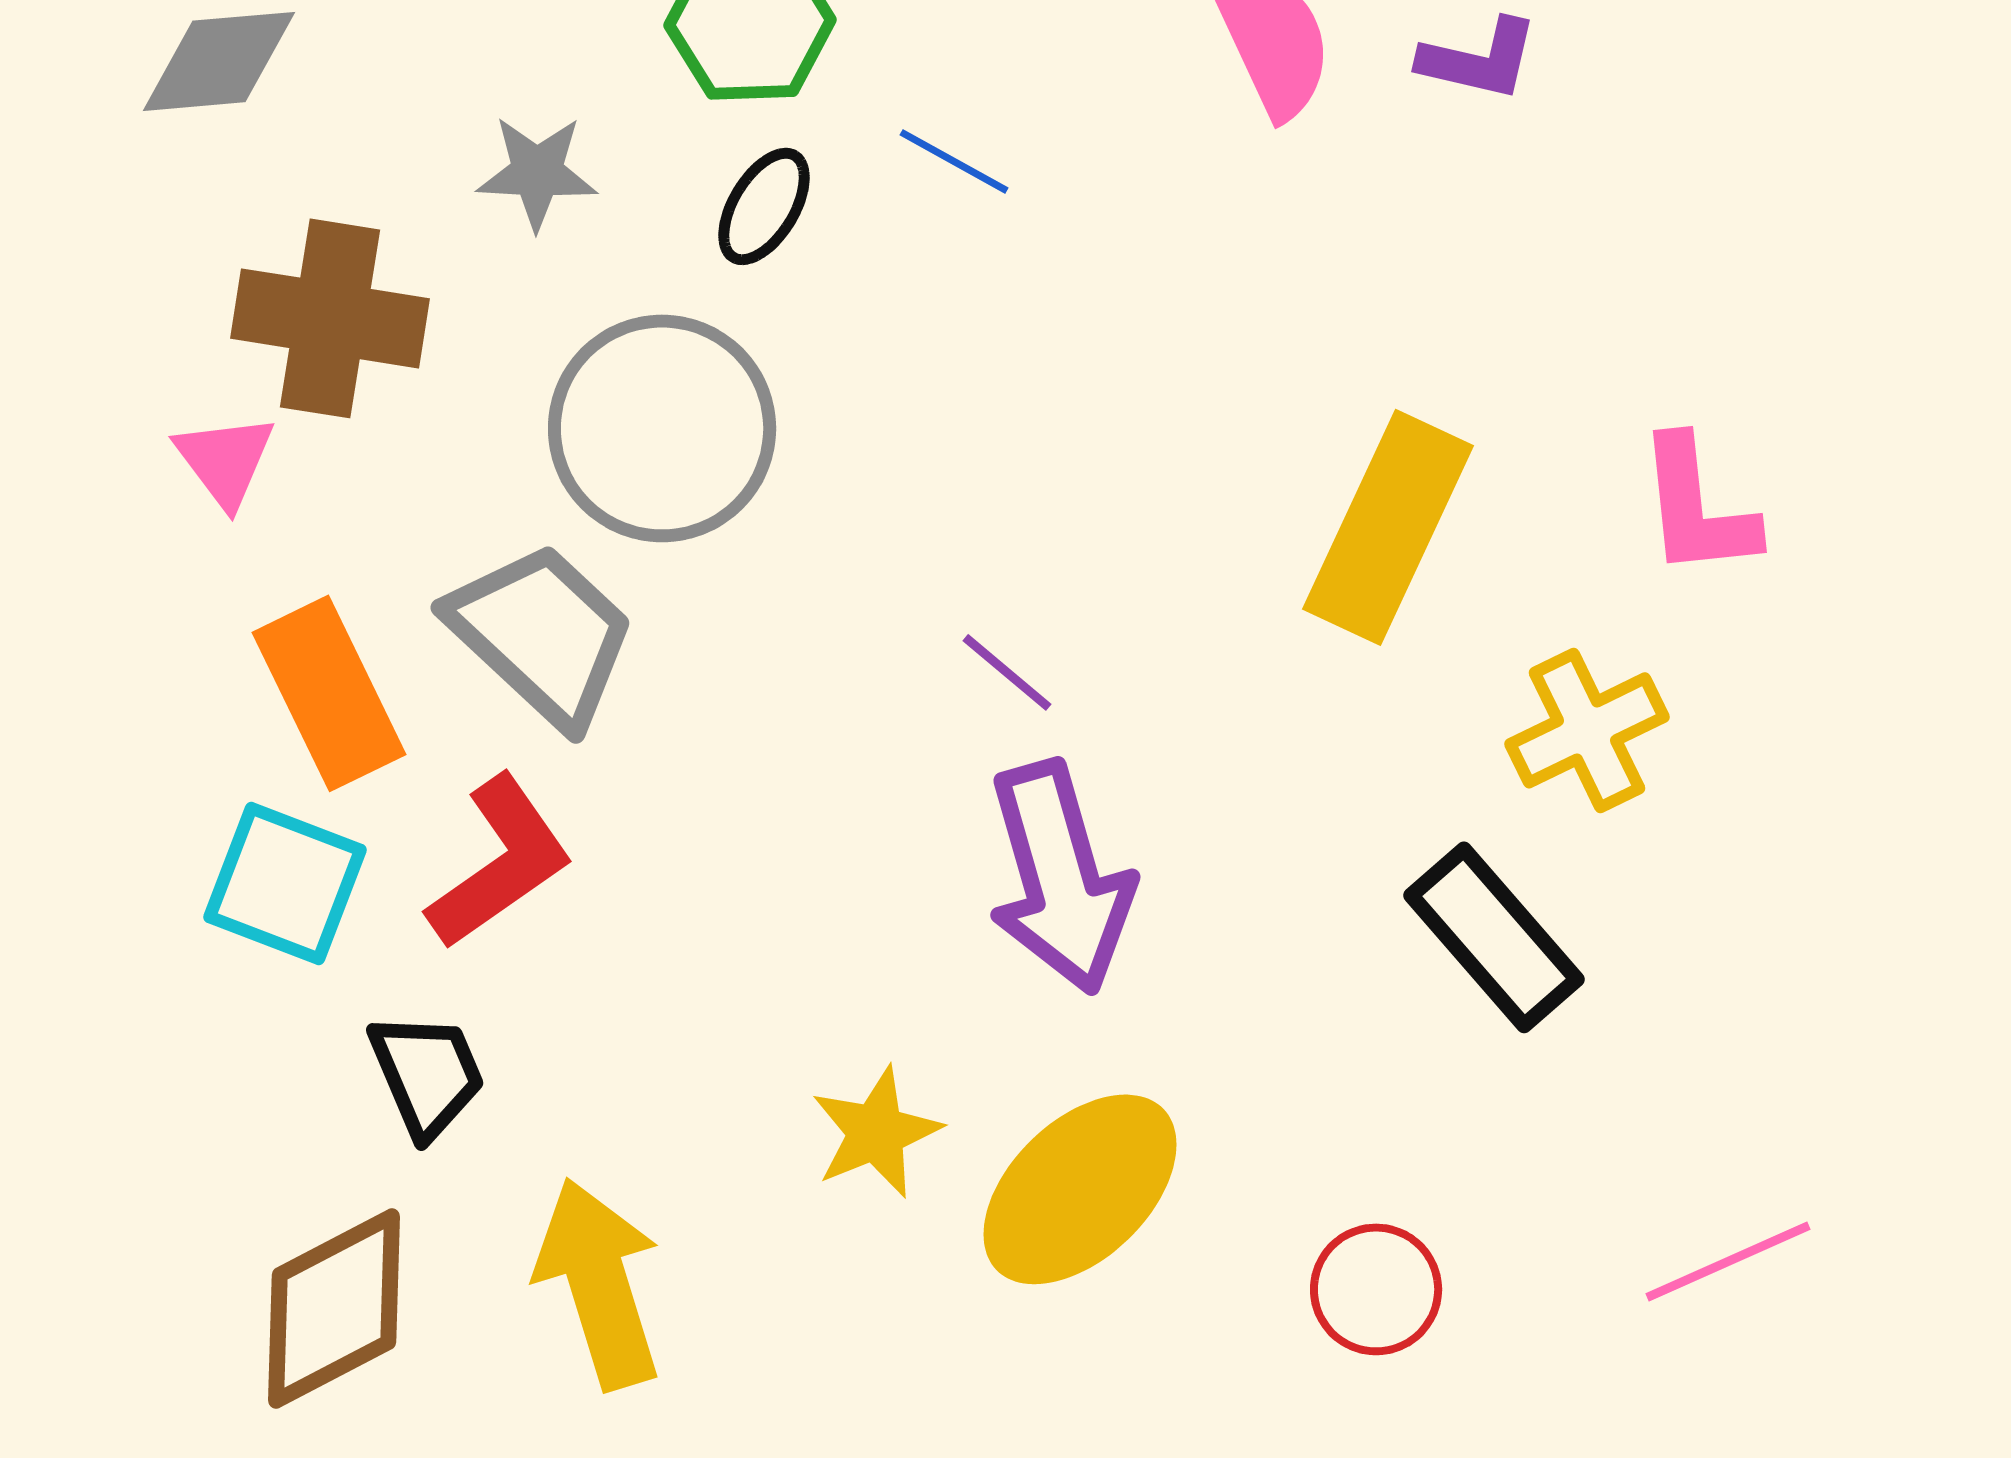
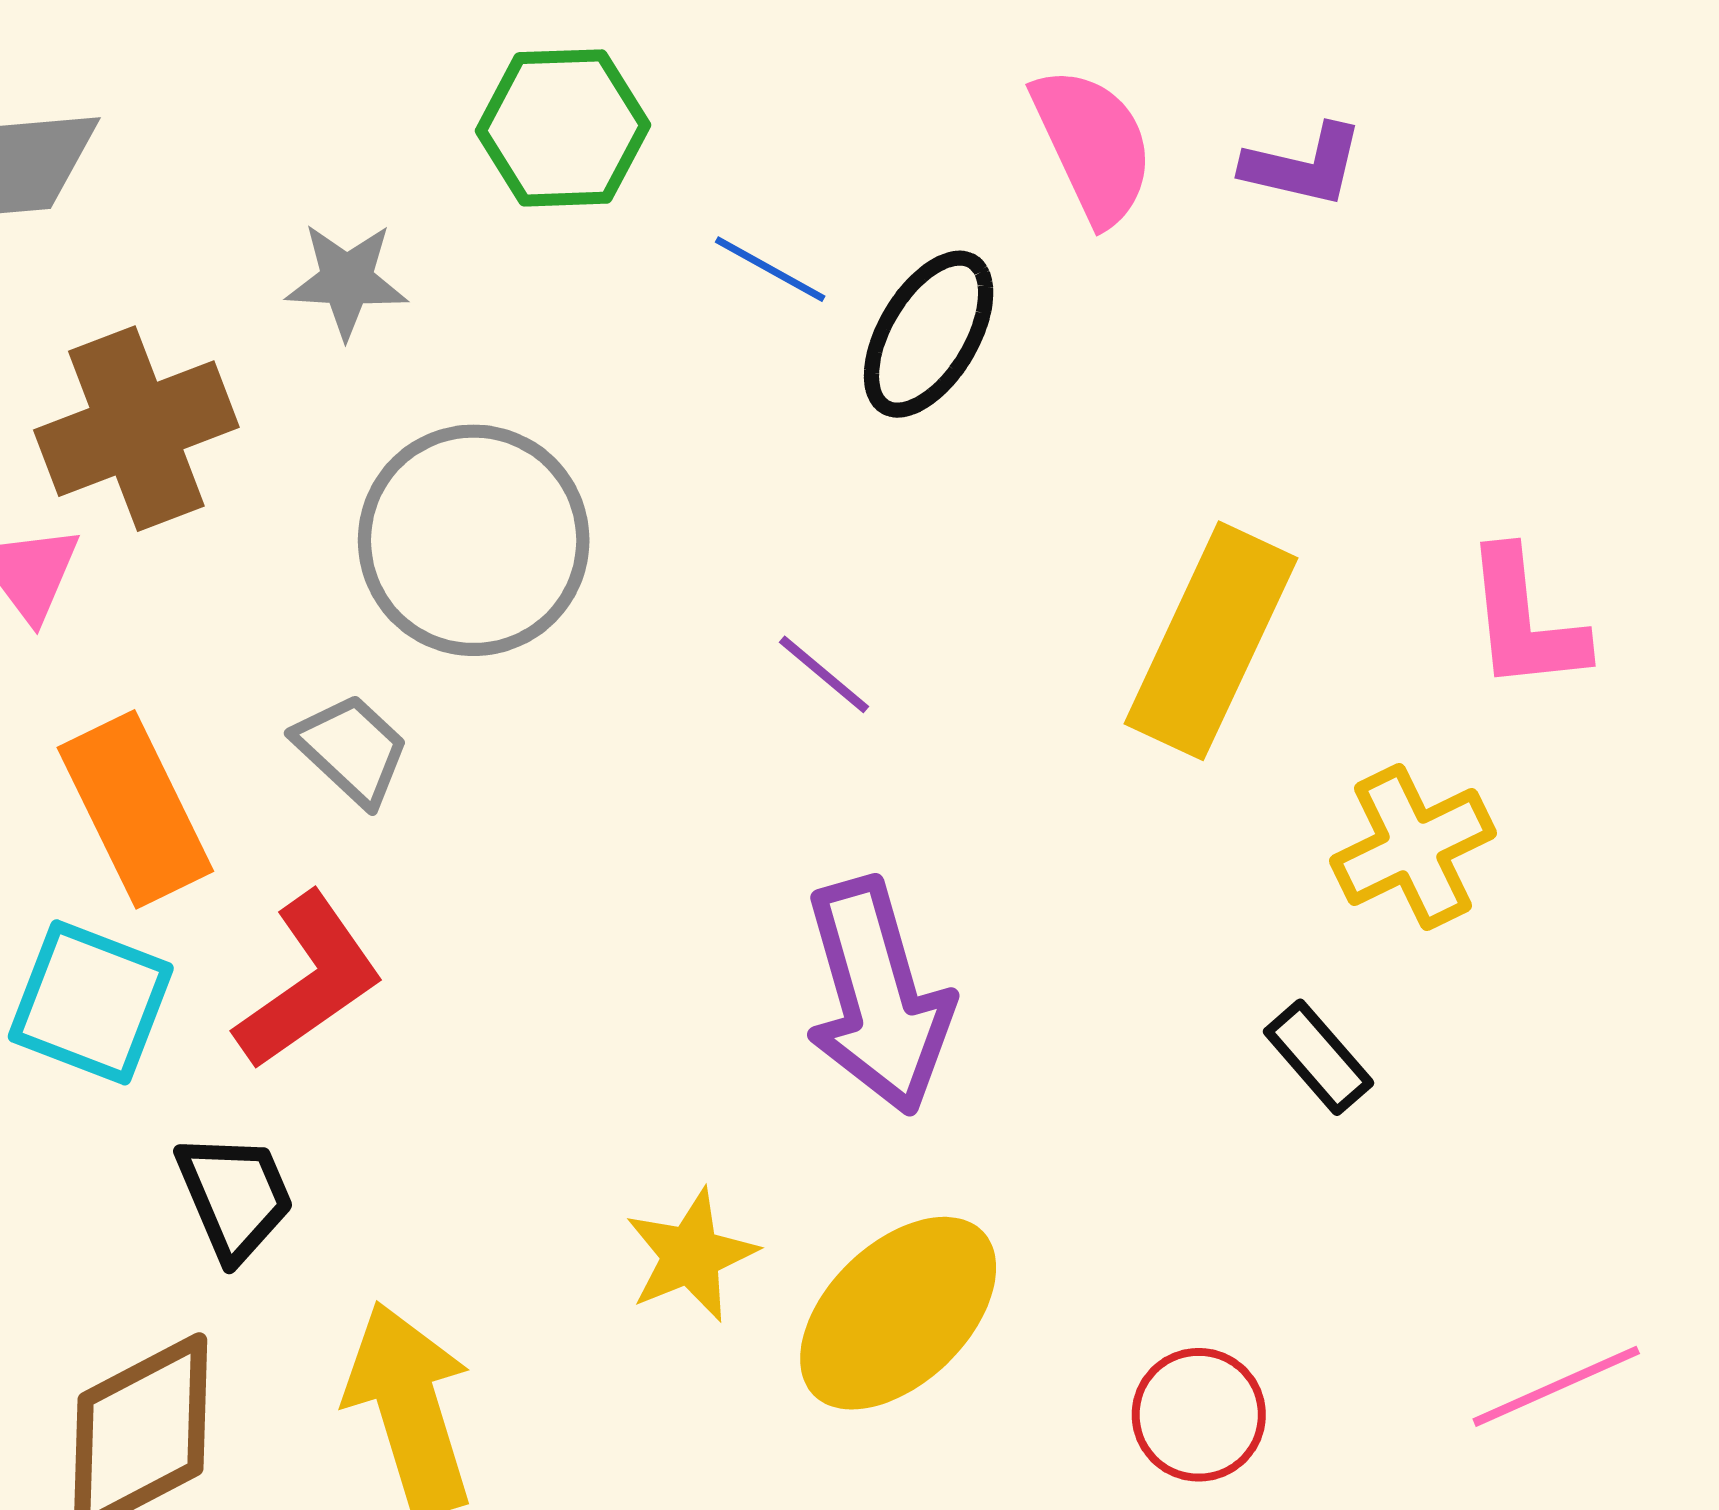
black ellipse: (764, 206) -> (929, 334), moved, size x1.4
brown cross: (330, 318) -> (136, 429), turned -30
gray trapezoid: (542, 634) -> (352, 750), size x0.6
purple line: (1007, 672) -> (824, 674), moved
black rectangle: (1494, 937) -> (1319, 1057), size x0.6

